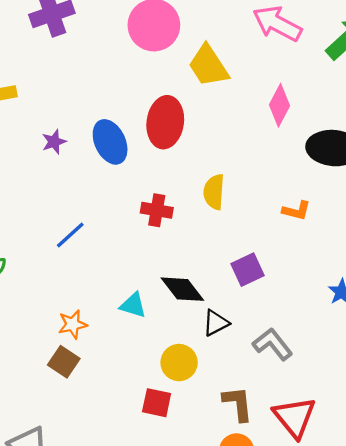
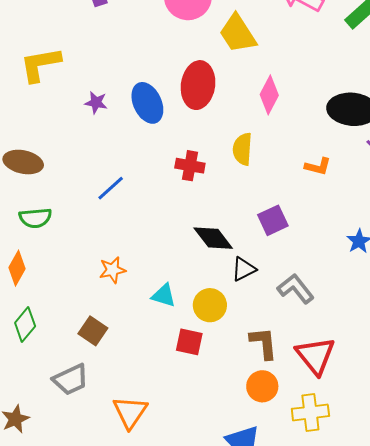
pink diamond: (279, 105) -> (269, 95), moved
purple star: (54, 142) -> (96, 103), turned 30
cyan triangle: (133, 305) -> (164, 295), moved
brown square: (64, 362) -> (93, 331), moved

